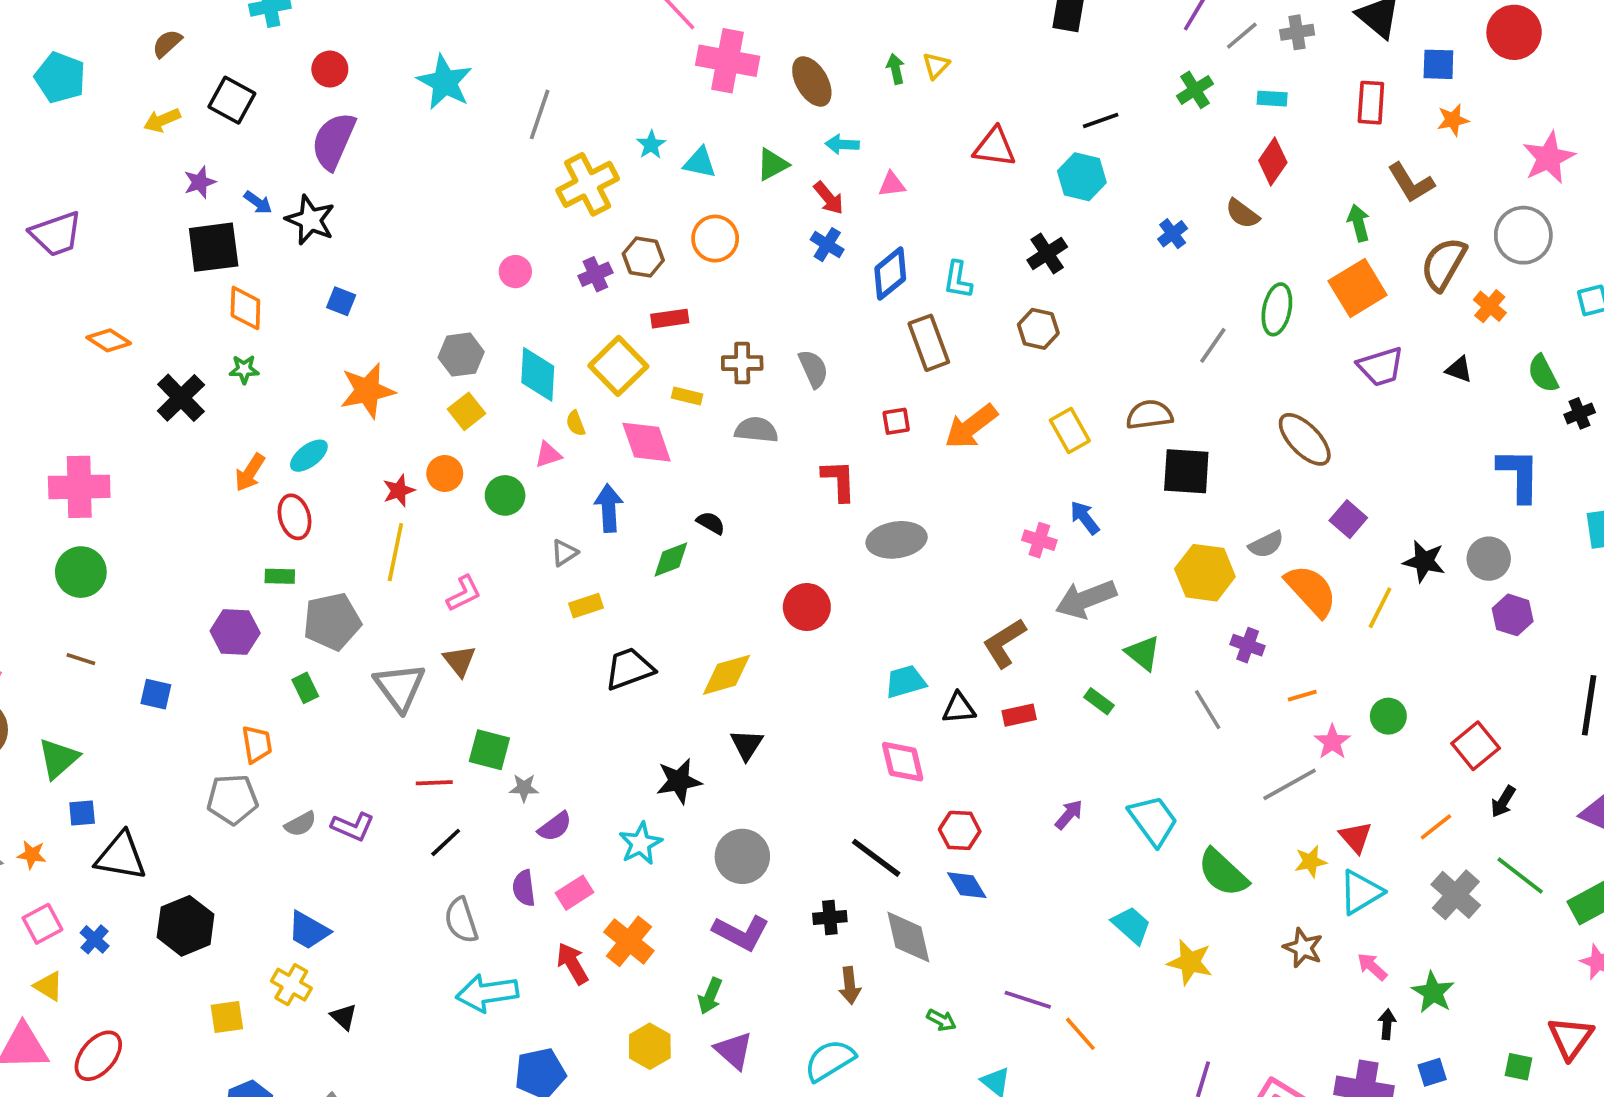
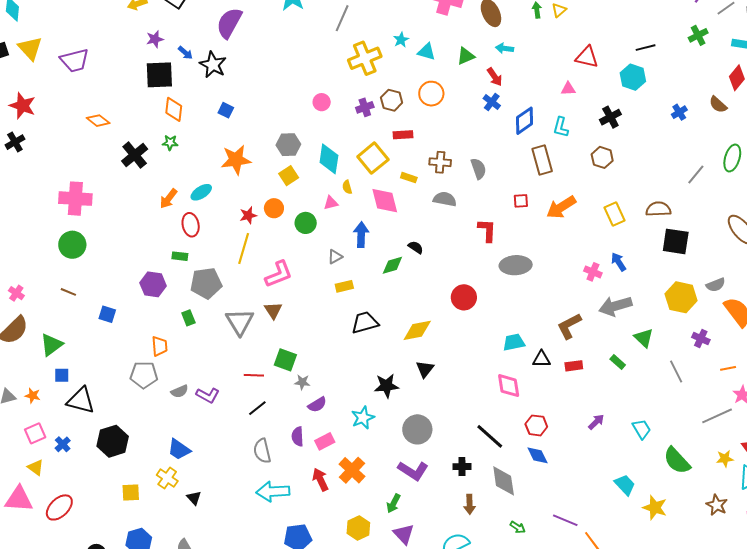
pink triangle: (892, 184) -> (568, 89), moved
pink L-shape: (464, 593) -> (279, 274), size x1.4
cyan trapezoid: (1153, 820) -> (642, 429), size x0.7

